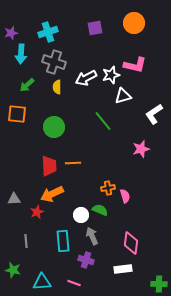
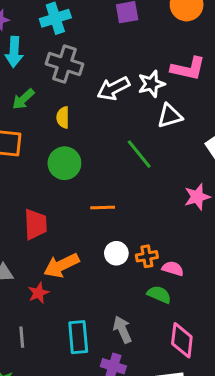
yellow semicircle: (57, 87) -> (63, 117), moved
orange line: (73, 163) -> (103, 207), moved
red trapezoid: (49, 166) -> (35, 224), moved
pink semicircle: (125, 196) -> (173, 269), turned -56
green semicircle: (100, 210) -> (159, 294), moved
white circle: (81, 215) -> (116, 253), moved

